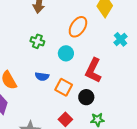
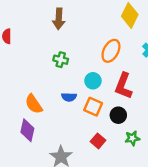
orange ellipse: (78, 27) -> (111, 51), moved
cyan circle: (66, 53) -> (93, 81), moved

